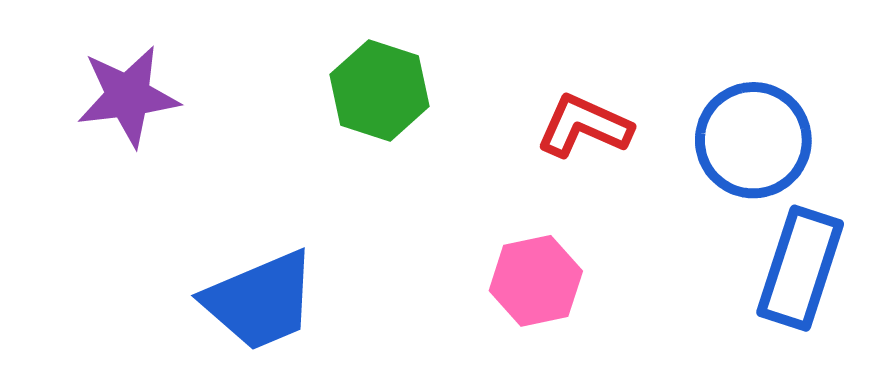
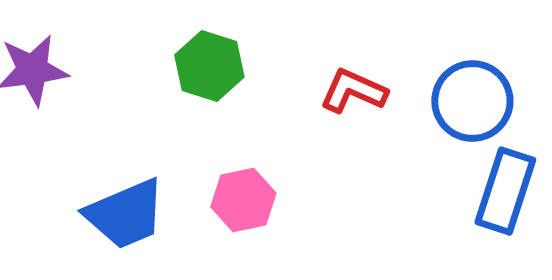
pink hexagon: (536, 281) -> (243, 200), moved

